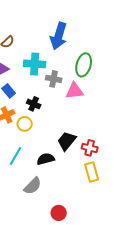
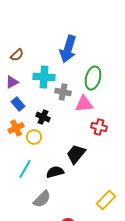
red cross: (90, 148) -> (99, 127), moved
yellow rectangle: (92, 172) -> (106, 200), moved, turned 60

